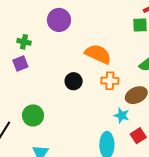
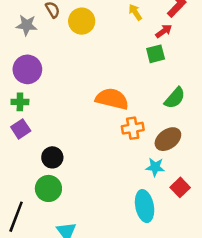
purple circle: (59, 20) -> (27, 69), moved
black circle: (74, 81) -> (52, 157), moved

